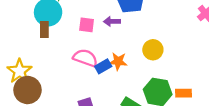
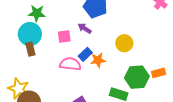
purple arrow: (112, 21) -> (85, 28), turned 48
blue rectangle: (103, 66) -> (85, 54), moved

